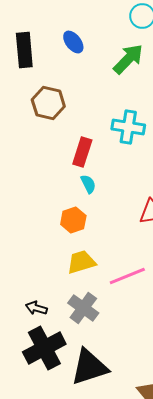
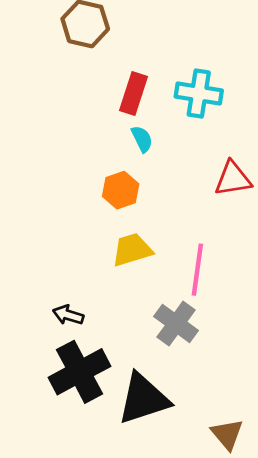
cyan cross: (128, 127) -> (199, 94), moved
pink line: (127, 276) -> (197, 270), turned -60
gray cross: (83, 308) -> (176, 324), moved

